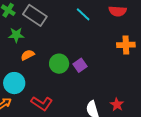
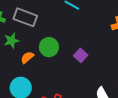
green circle: (59, 64) -> (49, 47), moved

